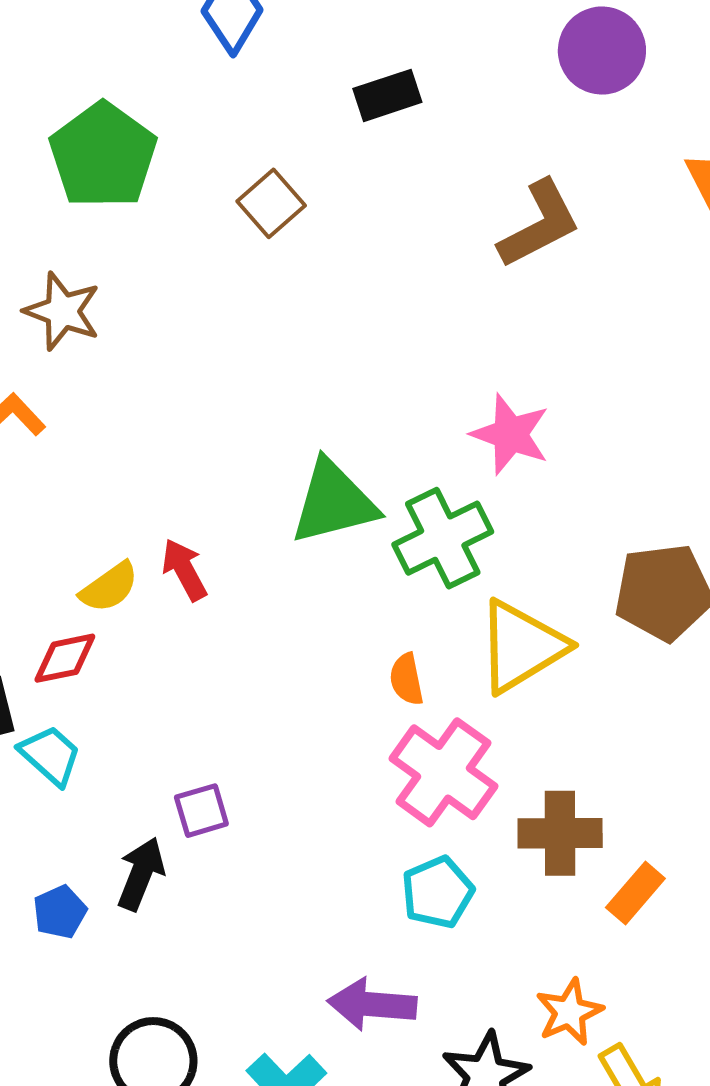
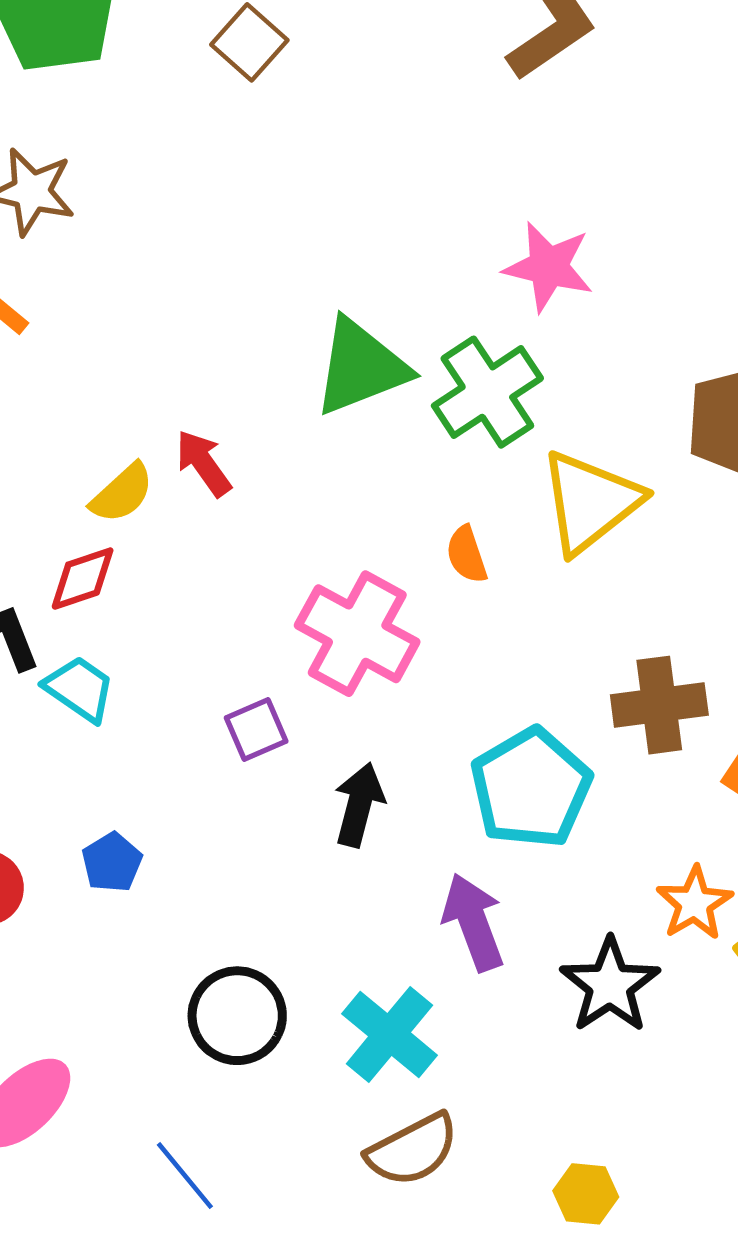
pink cross: (443, 772) -> (357, 634), moved
black arrow: (141, 874) -> (359, 805), moved
cyan pentagon: (438, 892) -> (531, 788), size x1.5
purple arrow: (372, 1004) -> (473, 922), turned 72

